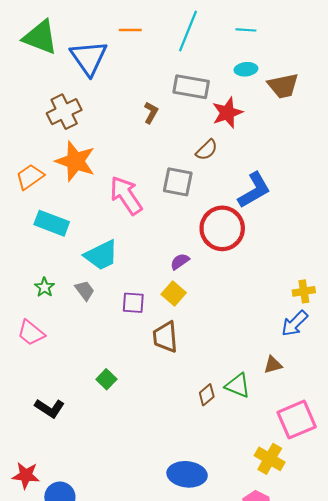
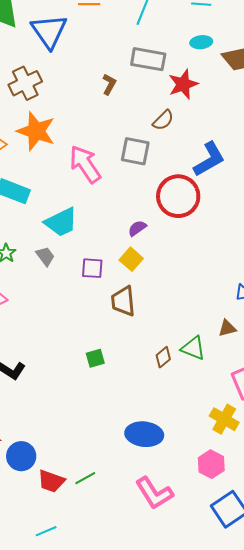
green square: (106, 379) -> (95, 358), moved, turned 30

